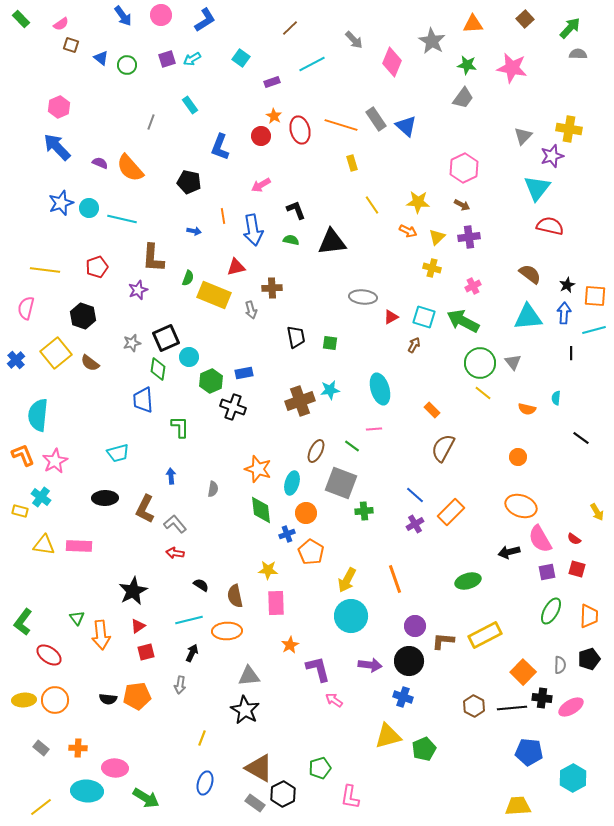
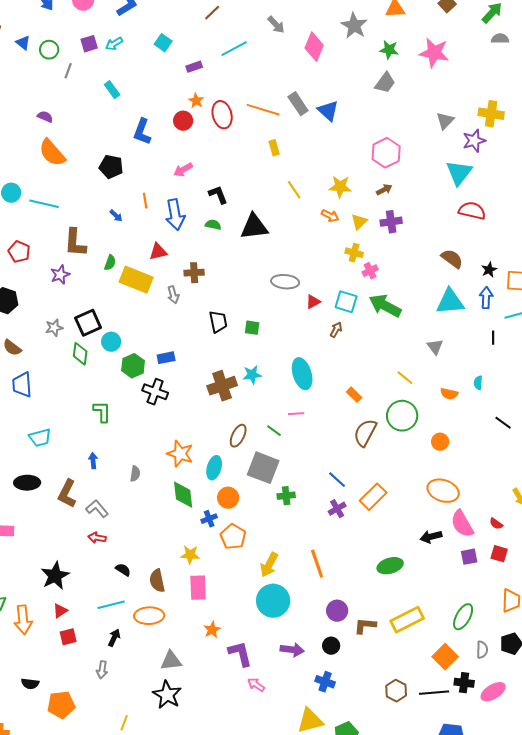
gray line: (151, 122) -> (68, 71), moved
purple semicircle: (100, 163) -> (45, 117), moved
brown arrow: (462, 205) -> (384, 190), turned -56
blue arrow: (194, 231) -> (116, 216), turned 32
red pentagon: (97, 267) -> (19, 252), turned -30
pink cross: (473, 286) -> (370, 271), moved
green circle: (480, 363) -> (402, 416), moved
blue trapezoid: (143, 400) -> (22, 385), moved
green ellipse: (551, 611) -> (463, 617), moved
black circle: (409, 661) -> (331, 646), size x0.6
orange pentagon: (137, 696) -> (61, 705), moved

